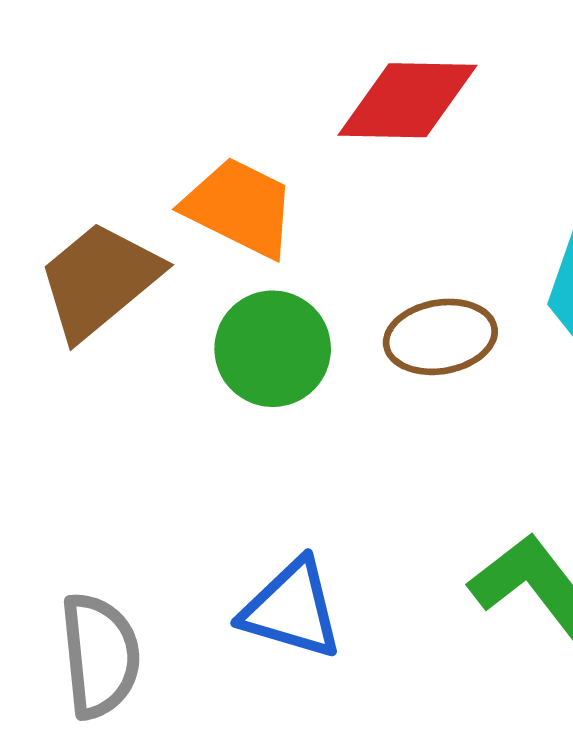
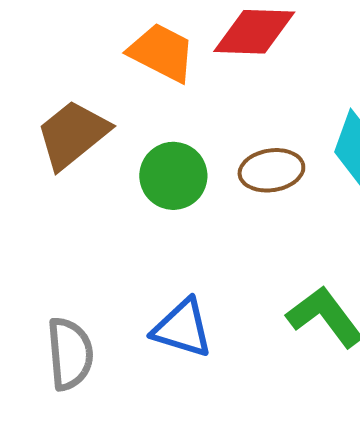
orange trapezoid: (240, 207) -> (162, 52), moved

